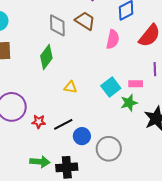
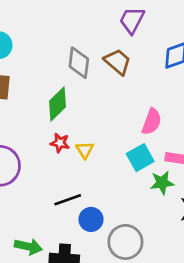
pink semicircle: (113, 39) -> (152, 122), moved
yellow triangle: (71, 87) -> (85, 150), turned 40
red star: (39, 122) -> (60, 143), moved

